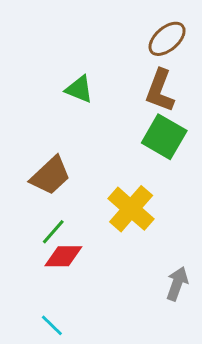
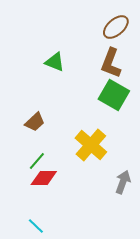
brown trapezoid: (50, 176) -> (35, 122), size x0.7
gray arrow: (177, 284) -> (123, 182), moved

